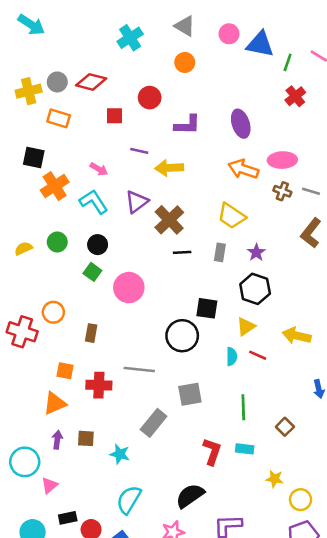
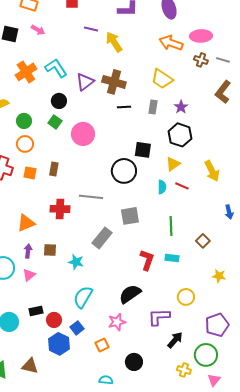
yellow arrow: (169, 168) -> (114, 42), turned 60
pink arrow: (99, 169) -> (38, 30), moved
orange cross: (55, 186) -> (26, 72), moved
purple triangle: (137, 202) -> (85, 82), moved
brown cross: (169, 220) -> (114, 82), turned -30
green circle: (57, 242) -> (24, 121), moved
orange circle: (53, 312) -> (25, 144), moved
yellow arrow: (297, 336) -> (212, 171), turned -130
orange square: (65, 371) -> (30, 173), moved
yellow star: (275, 479) -> (219, 276), moved
pink triangle: (49, 485) -> (29, 275), moved
yellow circle: (301, 500) -> (186, 297), moved

